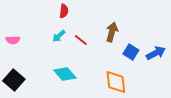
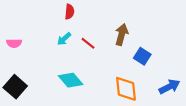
blue arrow: (156, 53) -> (169, 87), moved

